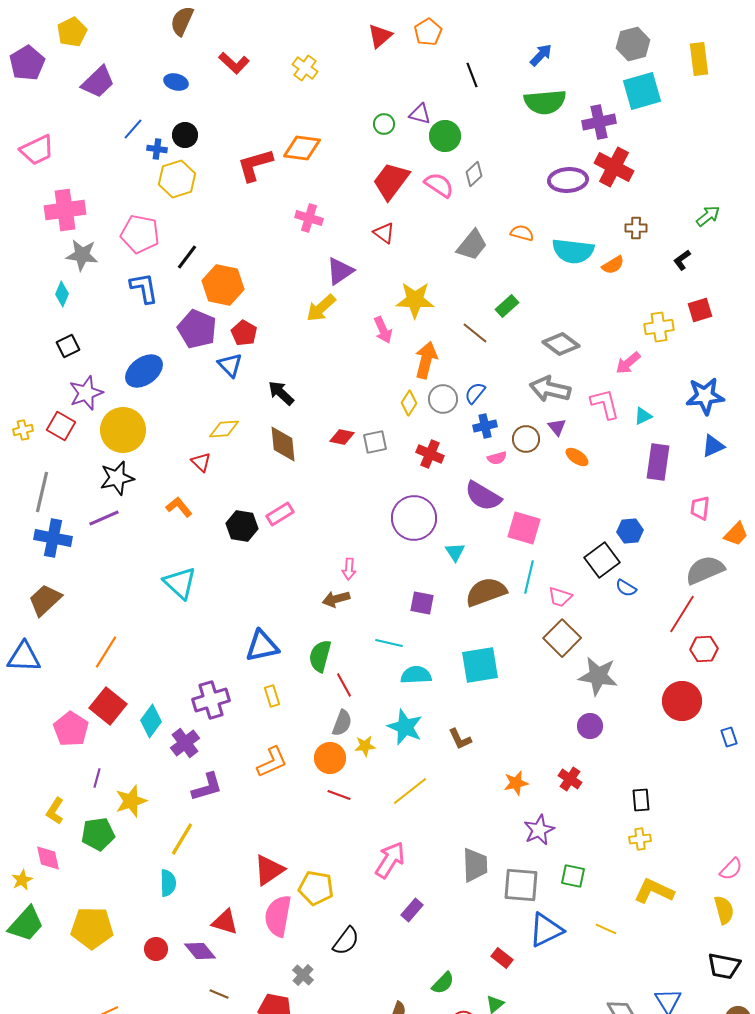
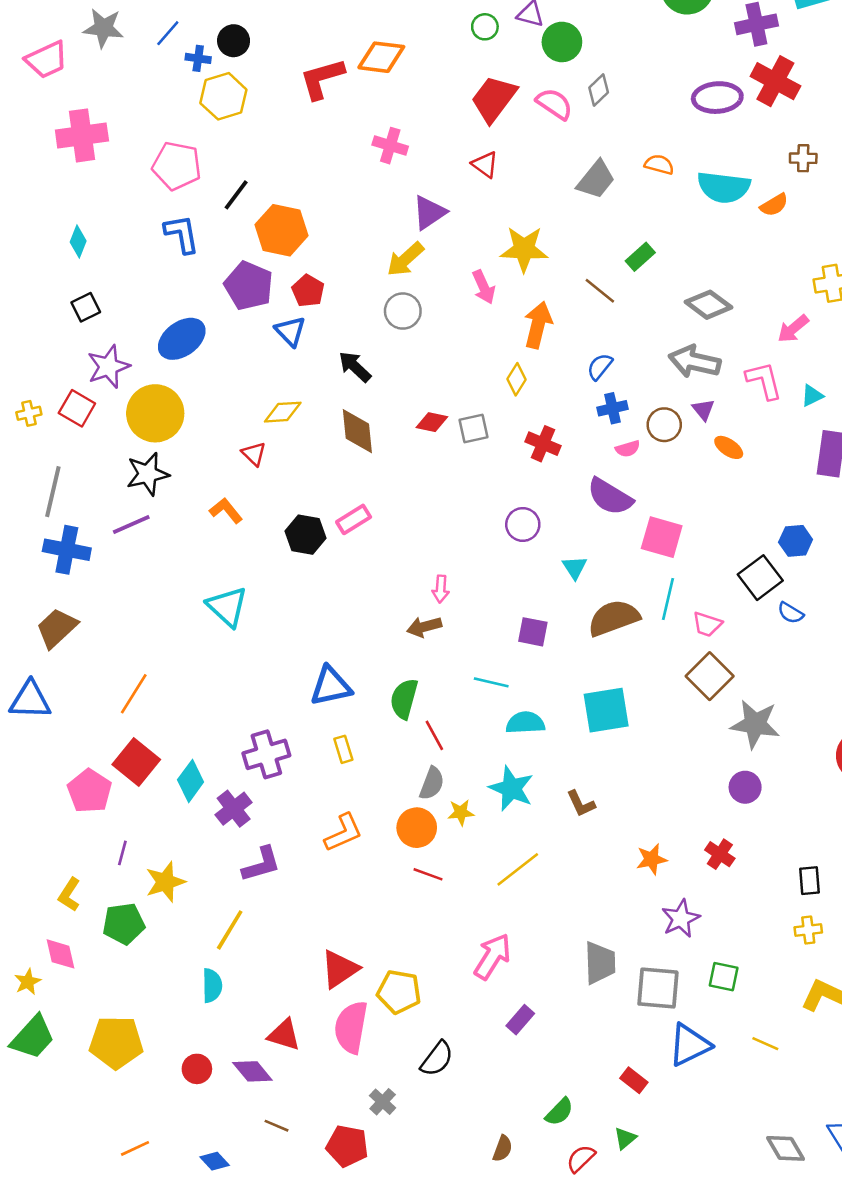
gray star: (82, 255) -> (103, 28), moved
gray circle: (443, 399) -> (403, 311), moved
purple circle: (414, 518) -> (523, 524), size x0.6

